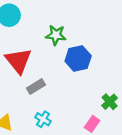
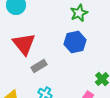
green star: (56, 35) -> (79, 13), moved, turned -30

